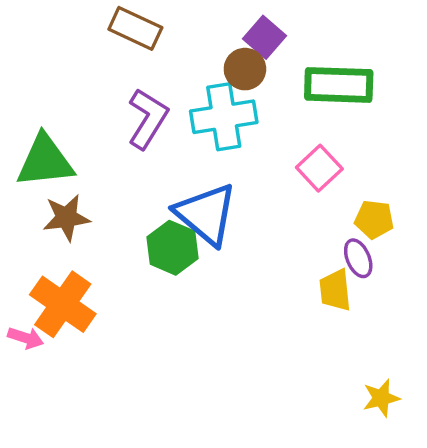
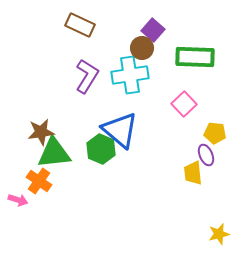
green triangle: (45, 161) -> (54, 153), moved
orange cross: (63, 304) -> (39, 181), size x0.7

